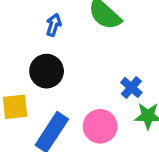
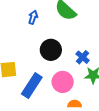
black circle: (47, 71) -> (51, 50), moved

